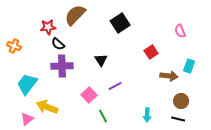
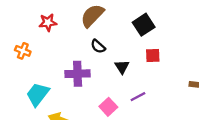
red star: (48, 27) -> (48, 22), moved
black semicircle: (58, 44) -> (98, 46), moved
red square: (151, 52) -> (153, 55), moved, turned 32

